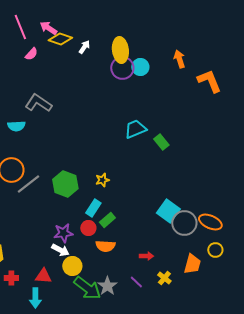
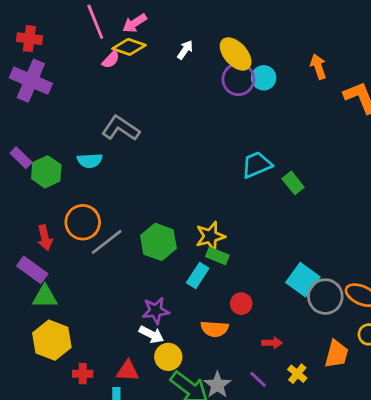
pink arrow: (48, 28) -> (135, 23), turned -66
yellow diamond: (60, 39) -> (129, 47), moved
yellow ellipse: (120, 50) -> (236, 54), turned -35
yellow star: (102, 180) -> (210, 236), size x1.5
green rectangle: (107, 220) -> (217, 256), moved, turned 63
red circle: (88, 228) -> (241, 304), moved

